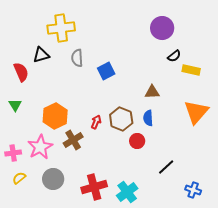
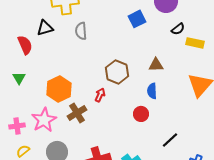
blue square: (106, 71) -> (137, 19), moved
brown hexagon: (121, 119) -> (117, 72), moved

